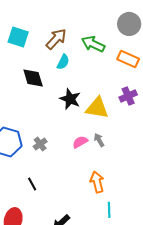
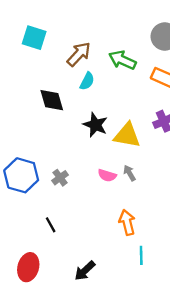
cyan square: (18, 37) -> (34, 38), moved
pink semicircle: (80, 142) -> (107, 175), turned -133

